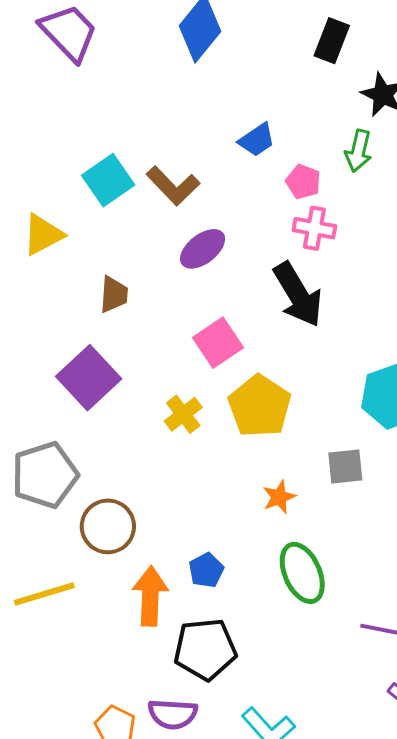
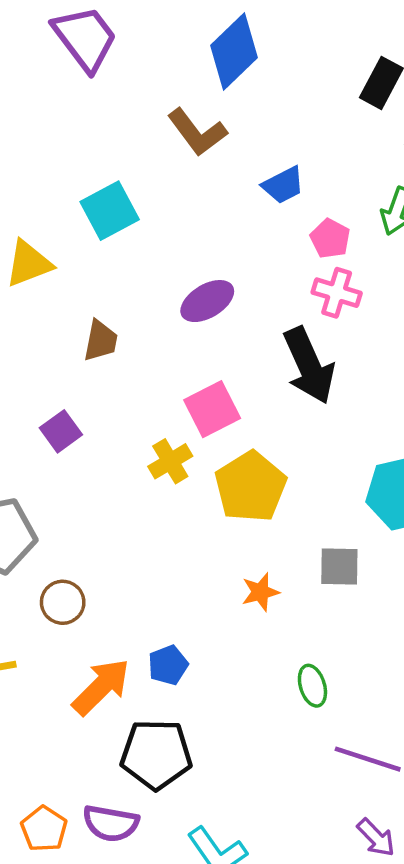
brown L-shape: (173, 186) -> (197, 132), moved
purple square: (89, 378) -> (61, 431), size x0.6
yellow cross: (183, 414) -> (170, 461), moved
brown circle: (108, 526) -> (63, 602), size x0.7
green ellipse: (302, 573) -> (312, 686), moved, size x0.6
orange arrow: (150, 596) -> (101, 687), turned 36

